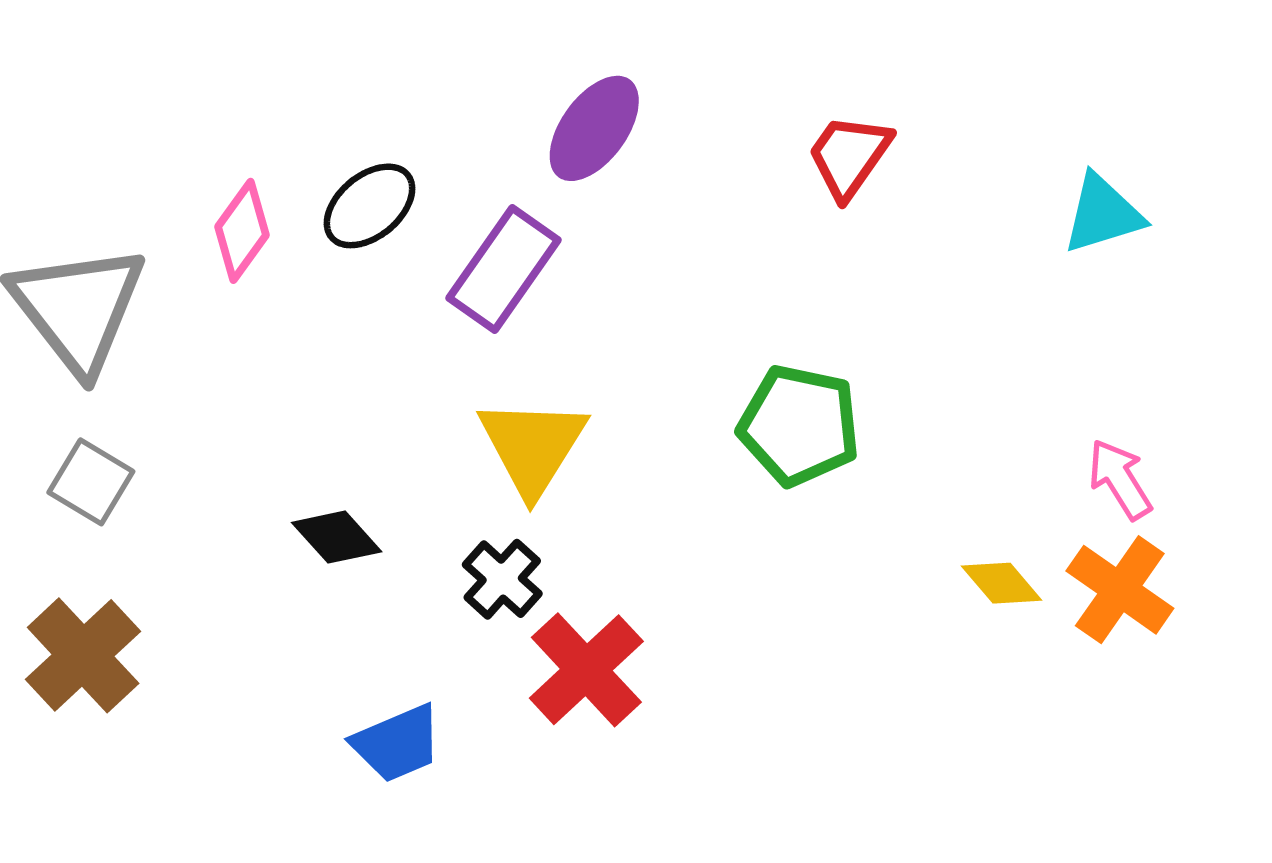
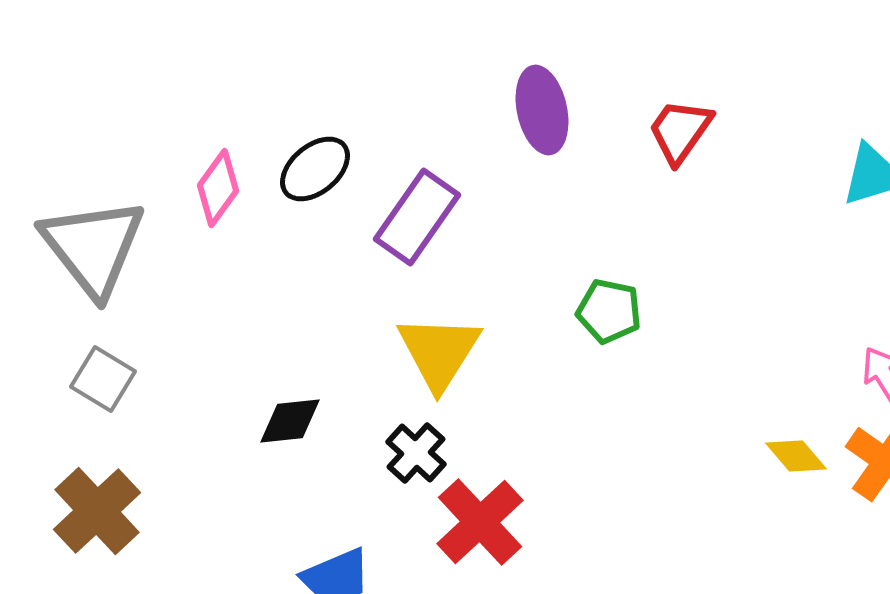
purple ellipse: (594, 128) -> (542, 110), moved, turned -48
green pentagon: (799, 425) -> (609, 311), moved, size x0.7
black diamond: (337, 537) -> (290, 421), turned -54

